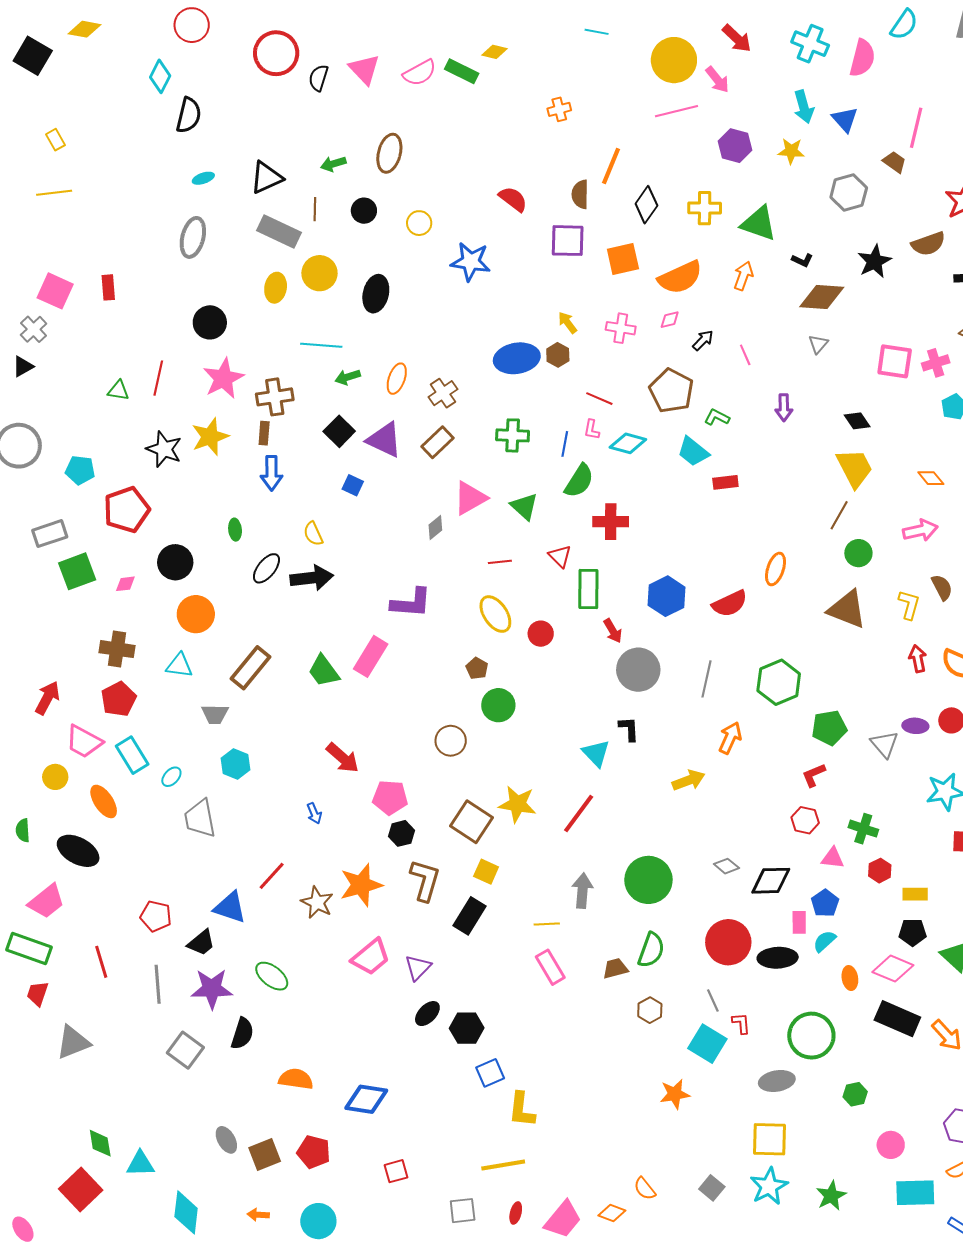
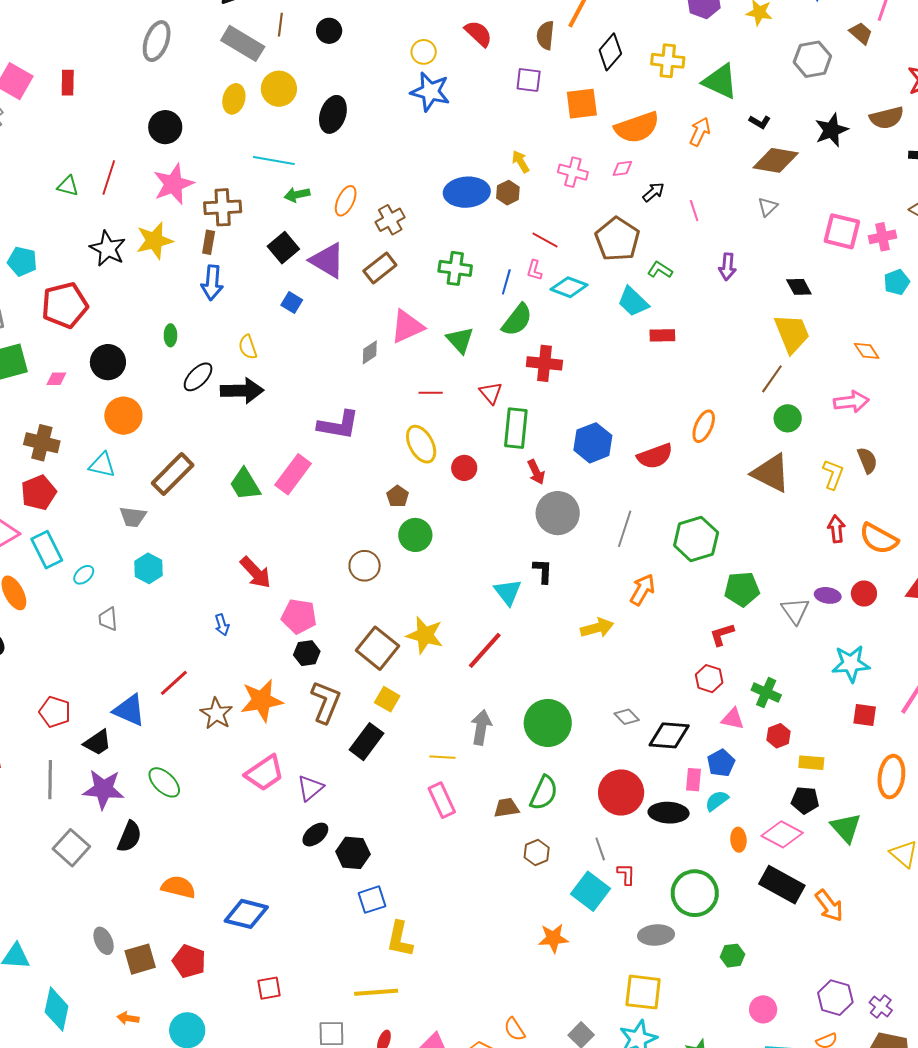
yellow circle: (419, 223) -> (424, 52), moved
purple square: (568, 241) -> (529, 80), size x0.7
gray trapezoid: (200, 819) -> (108, 619), size x0.6

